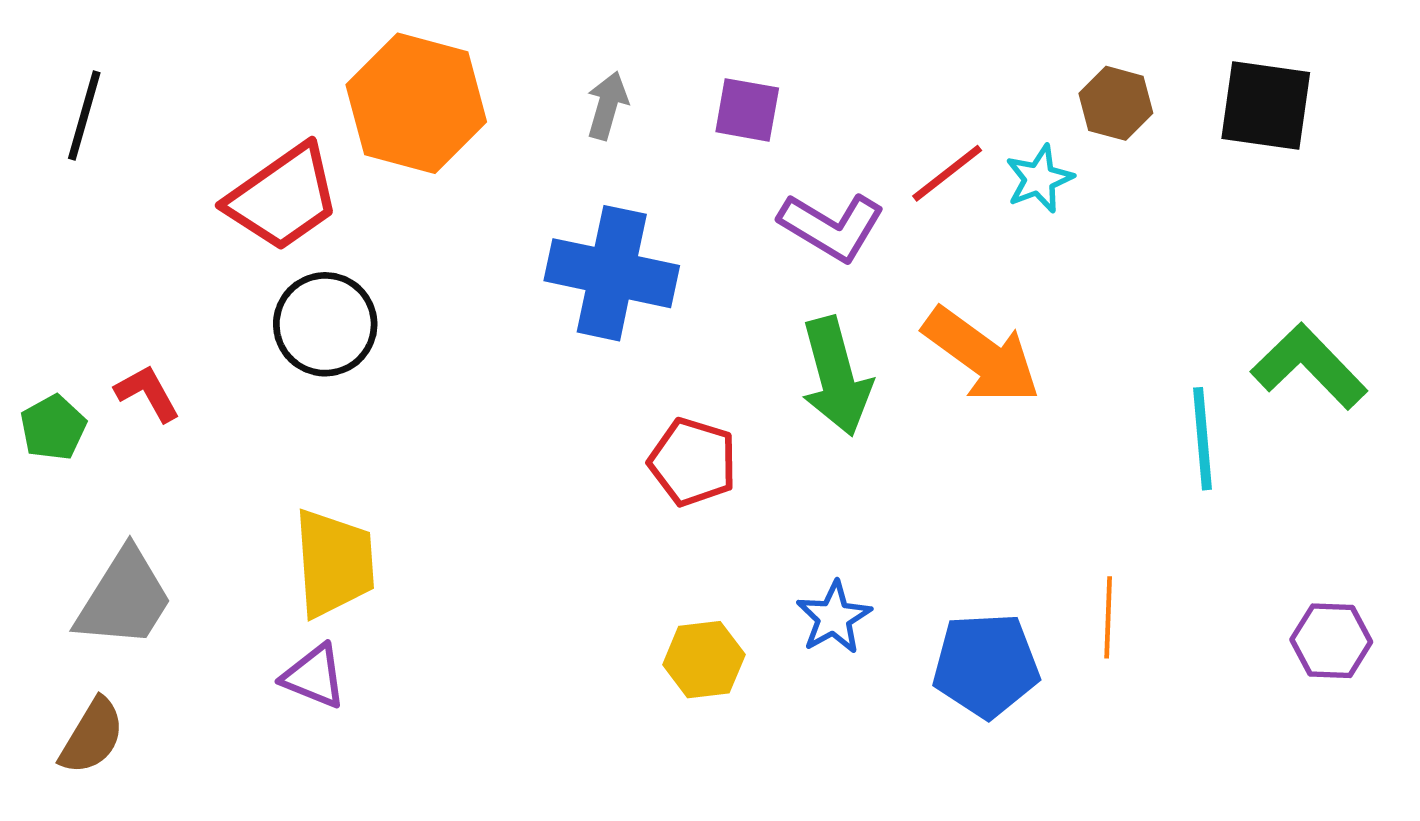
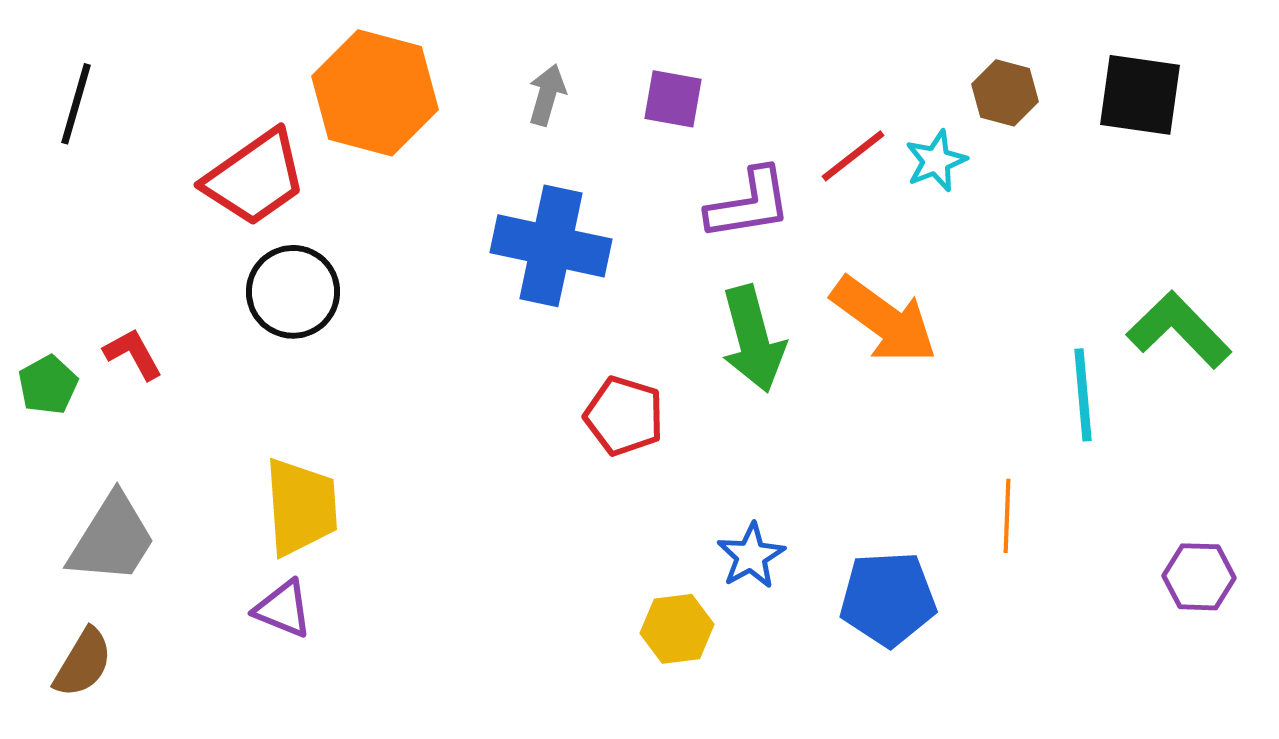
purple L-shape: (832, 227) -> (749, 204), turned -40
orange line: (1108, 617) -> (1007, 516), moved
yellow hexagon: (704, 660) -> (677, 629), moved

